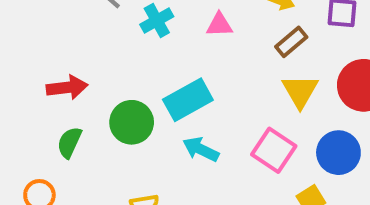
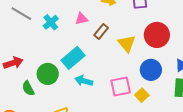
brown rectangle: (291, 42) -> (101, 31), moved
green semicircle: (69, 142) -> (28, 88), moved, turned -42
pink square: (274, 150) -> (121, 87), moved, turned -35

